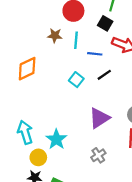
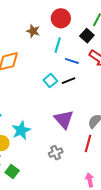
brown star: (55, 36) -> (33, 31), moved
black line: (104, 75) -> (68, 81), moved
purple triangle: (99, 118) -> (64, 119), turned -50

